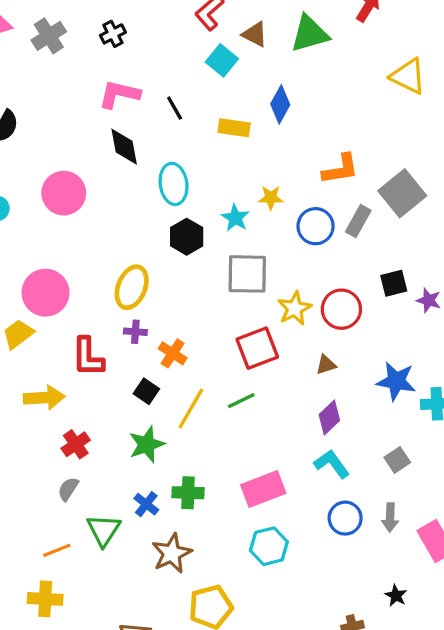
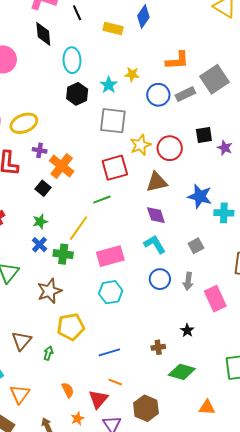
gray rectangle: (358, 221) -> (185, 94), turned 30
yellow ellipse: (132, 287) -> (24, 123), moved, turned 40
orange cross: (173, 353) -> (62, 166), size x1.4
brown triangle: (326, 365) -> (157, 182), size x1.6
yellow line: (191, 408) -> (79, 228), moved
purple diamond: (329, 417) -> (156, 215), turned -70
green star: (147, 444) -> (40, 221), size x0.7
blue cross: (146, 504) -> (40, 245), moved

